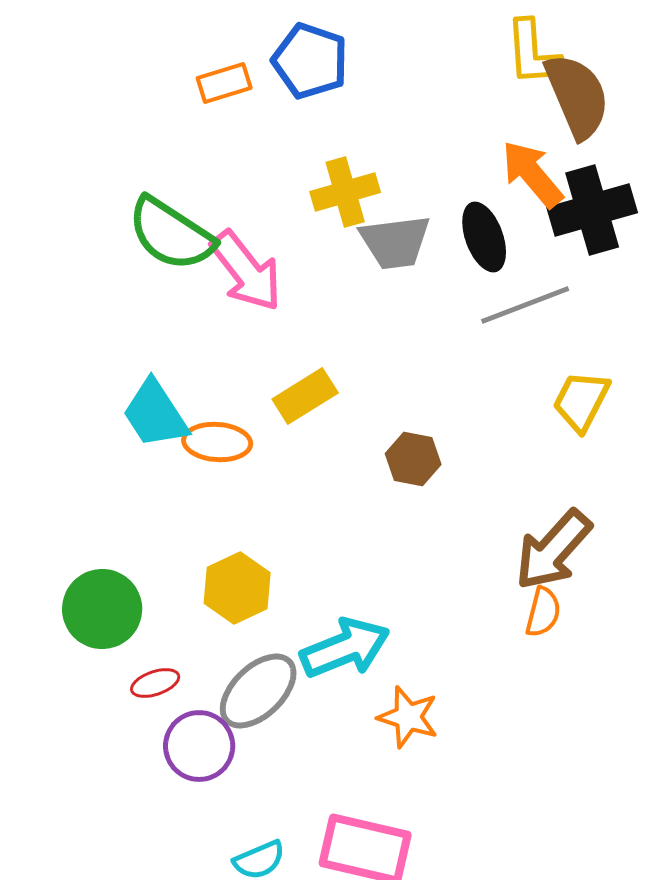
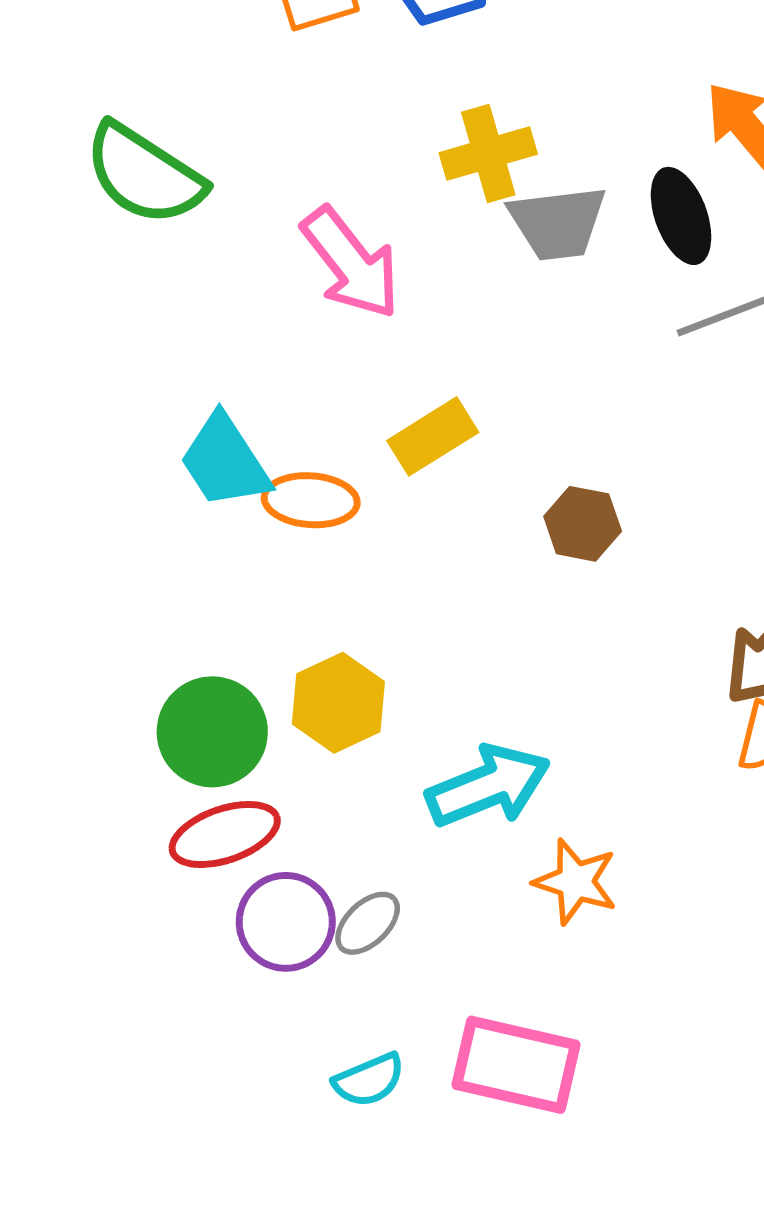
green semicircle: (171, 234) -> (144, 174), moved
green circle: (102, 609) -> (212, 732), moved
red ellipse: (155, 683) -> (225, 834), size x1.6
gray ellipse: (258, 691) -> (368, 923), moved, size x0.6

